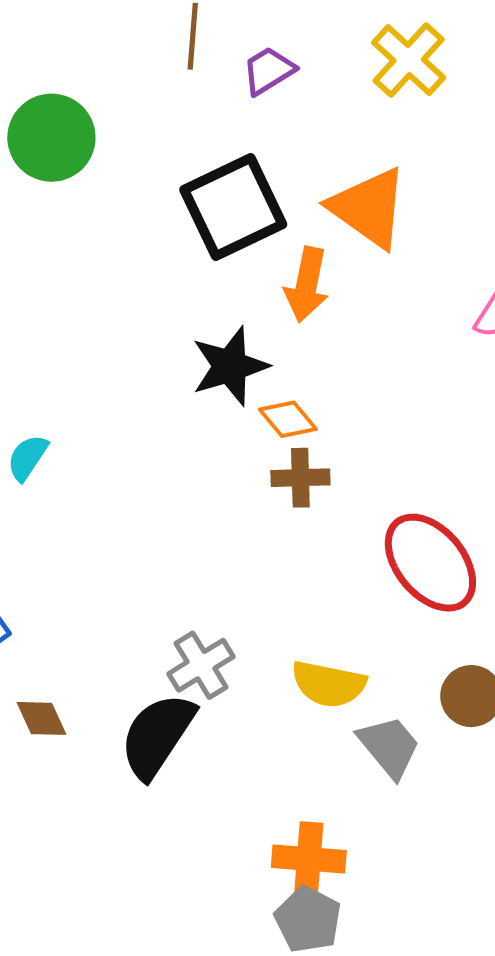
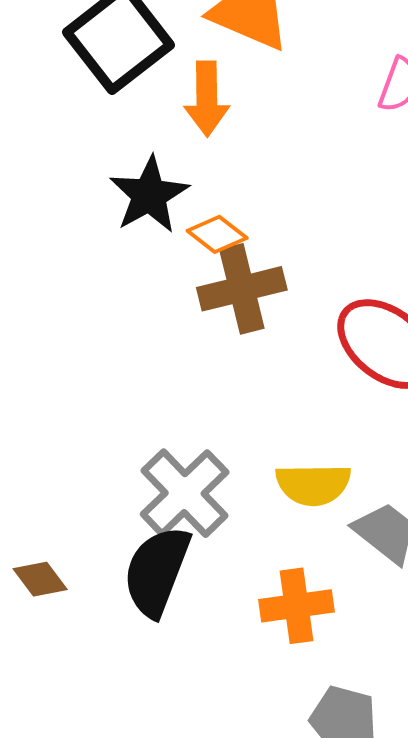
brown cross: (300, 478) -> (242, 289), size x1.5
gray cross: (201, 665) -> (185, 493), size x1.4
orange cross: (309, 859) -> (296, 606), moved

